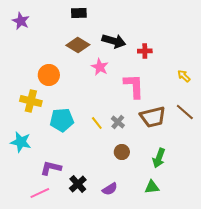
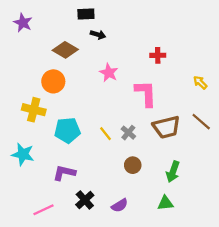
black arrow: (114, 41) -> (98, 35), moved, size x0.6
brown diamond: (78, 45) -> (65, 50), moved
purple L-shape: (51, 168) -> (64, 173), moved

